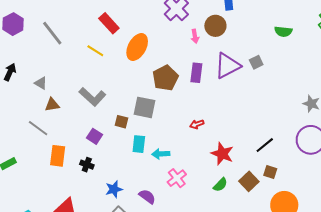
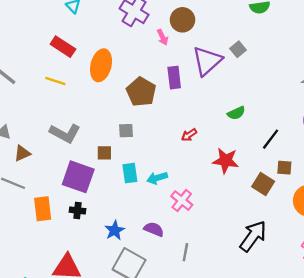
gray square: (145, 107) -> (126, 131), size x0.6
purple square: (94, 136) -> (78, 177), size x1.8
green semicircle: (220, 185) -> (236, 113), moved, turned 35

